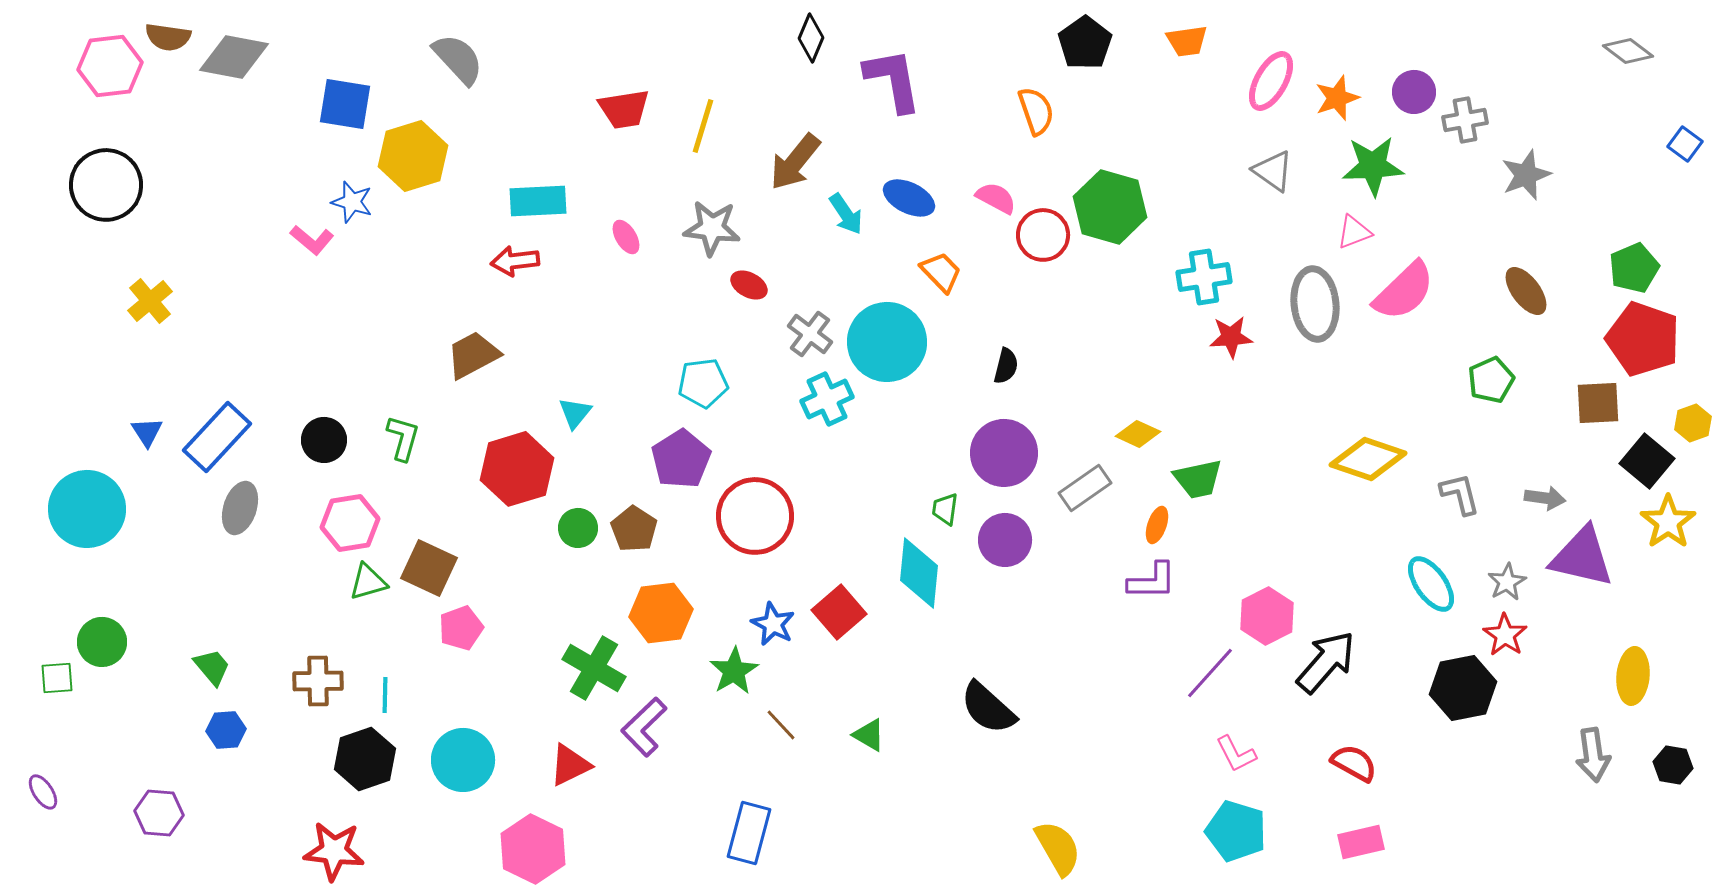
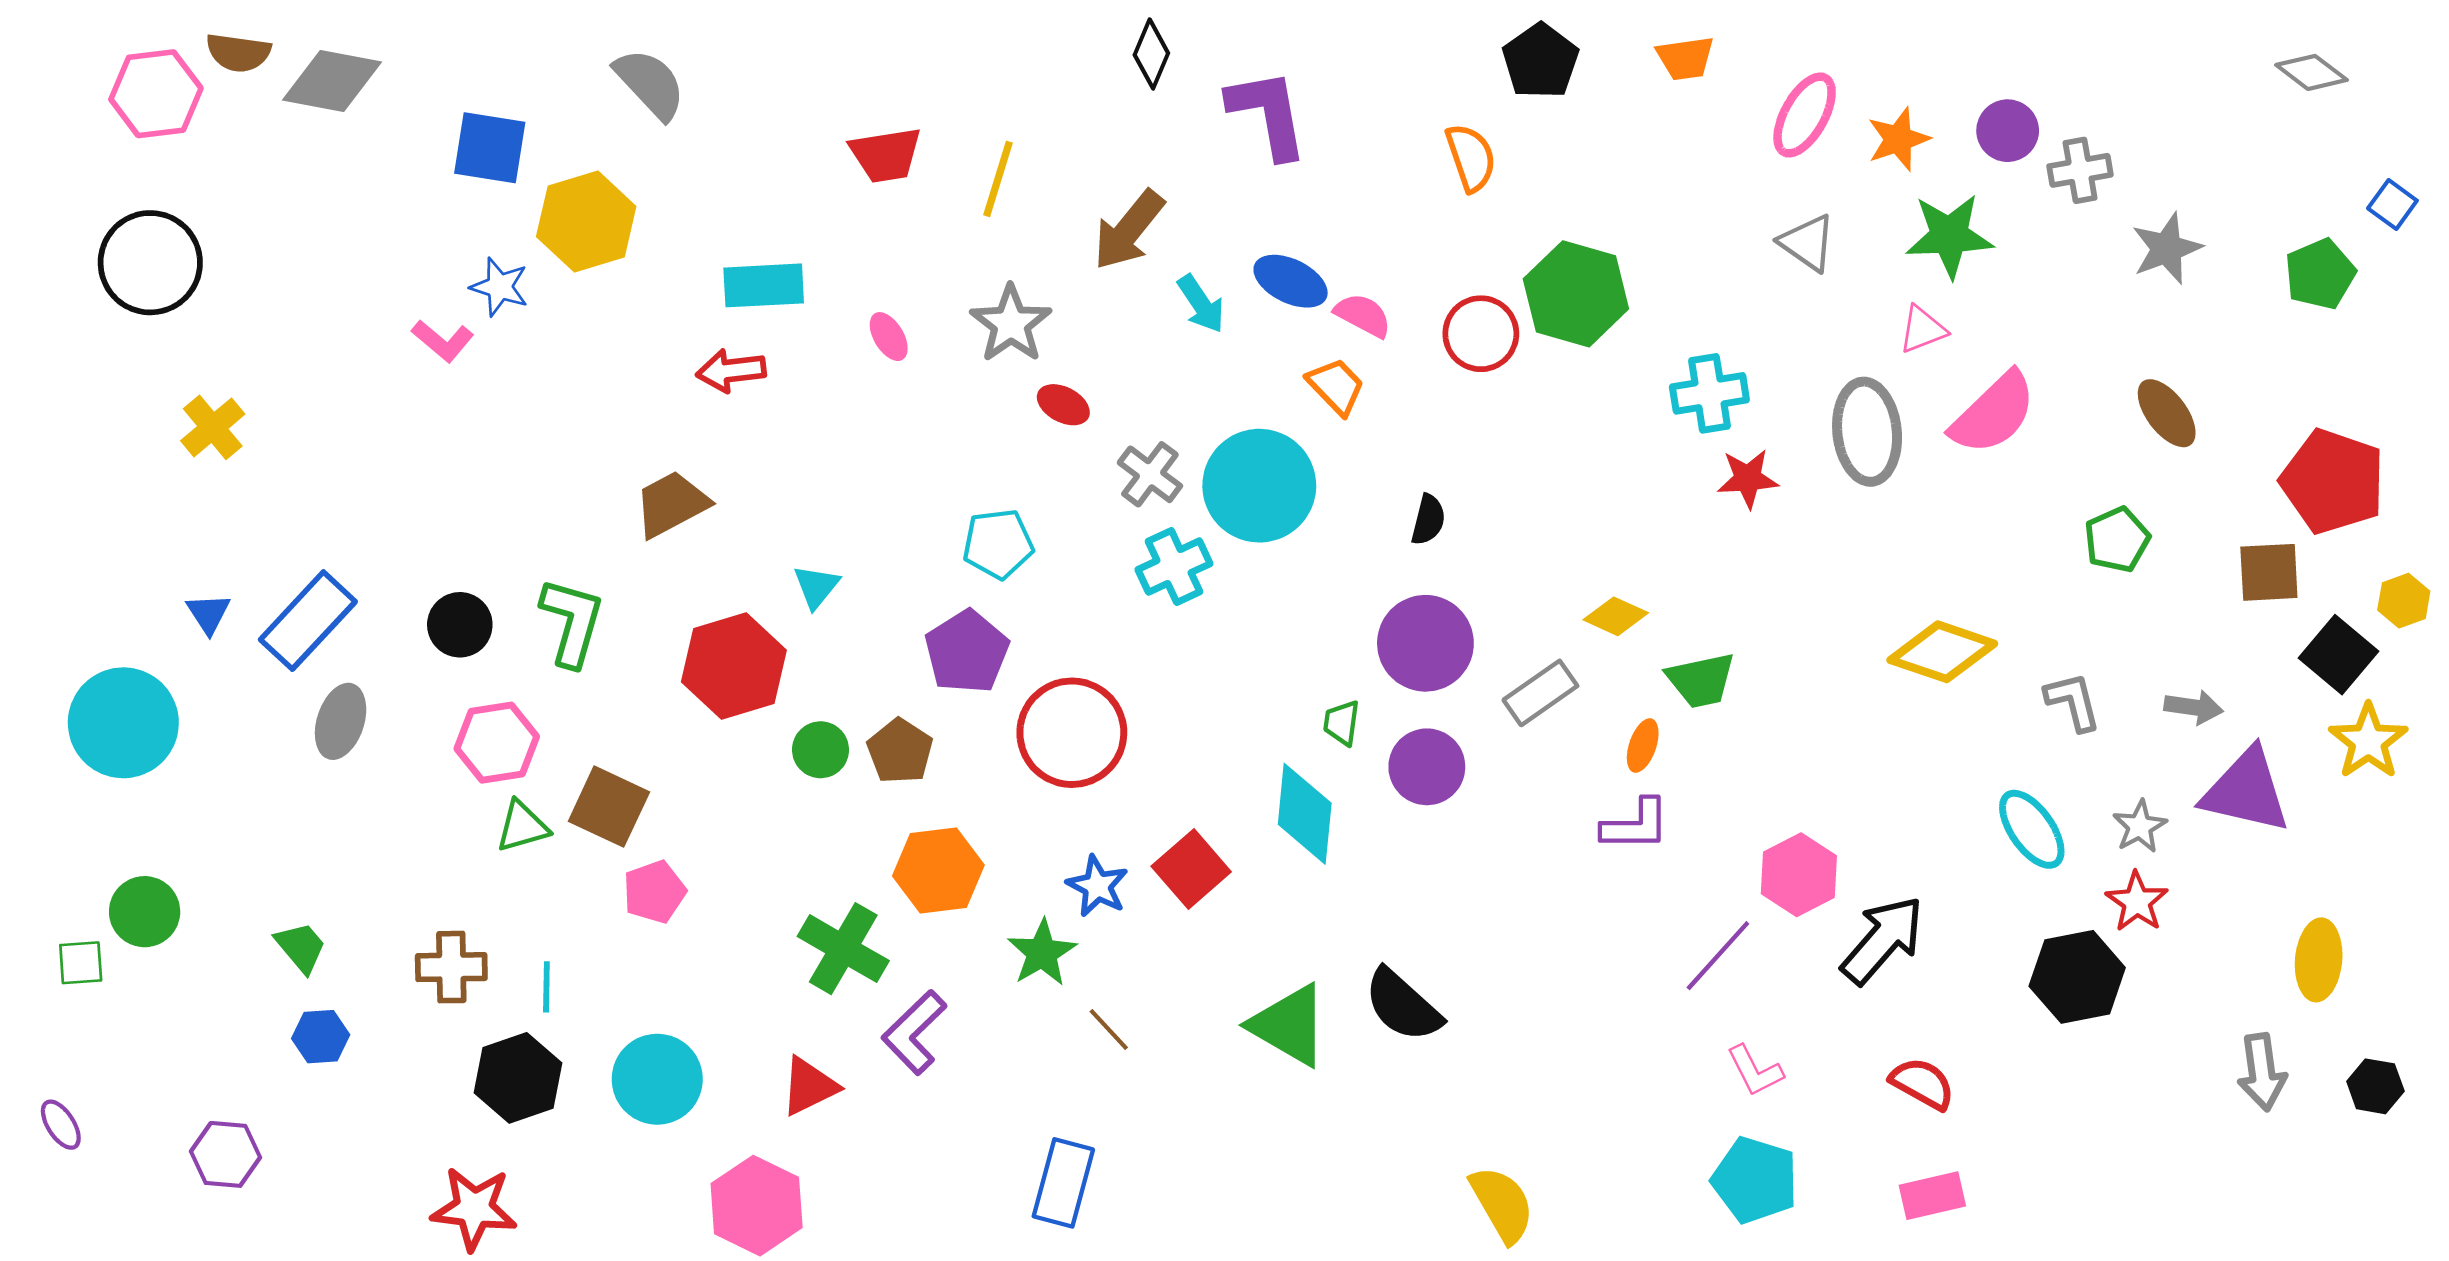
pink semicircle: (996, 198) -> (1363, 315), moved
gray star: (712, 228) -> (1011, 324), turned 30
green pentagon: (1634, 268) -> (2320, 274), moved
green L-shape: (403, 438) -> (572, 622), size x1.4
green triangle: (869, 735) -> (1289, 1025), moved, size x1.8

